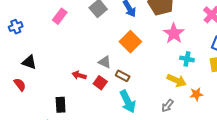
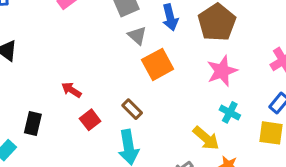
gray triangle: (105, 62) -> (137, 36), moved
red square: (100, 83) -> (90, 120), moved

